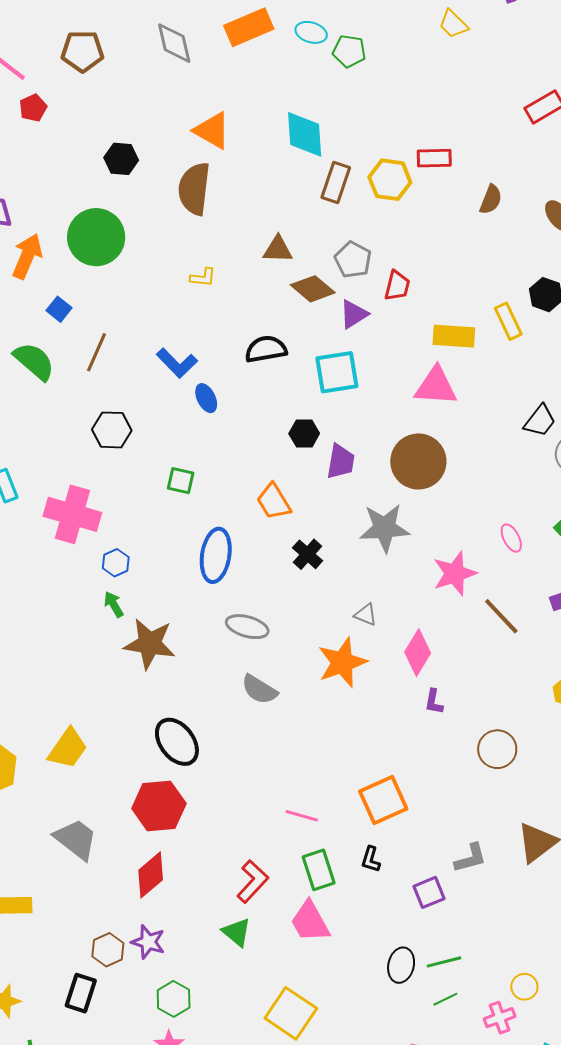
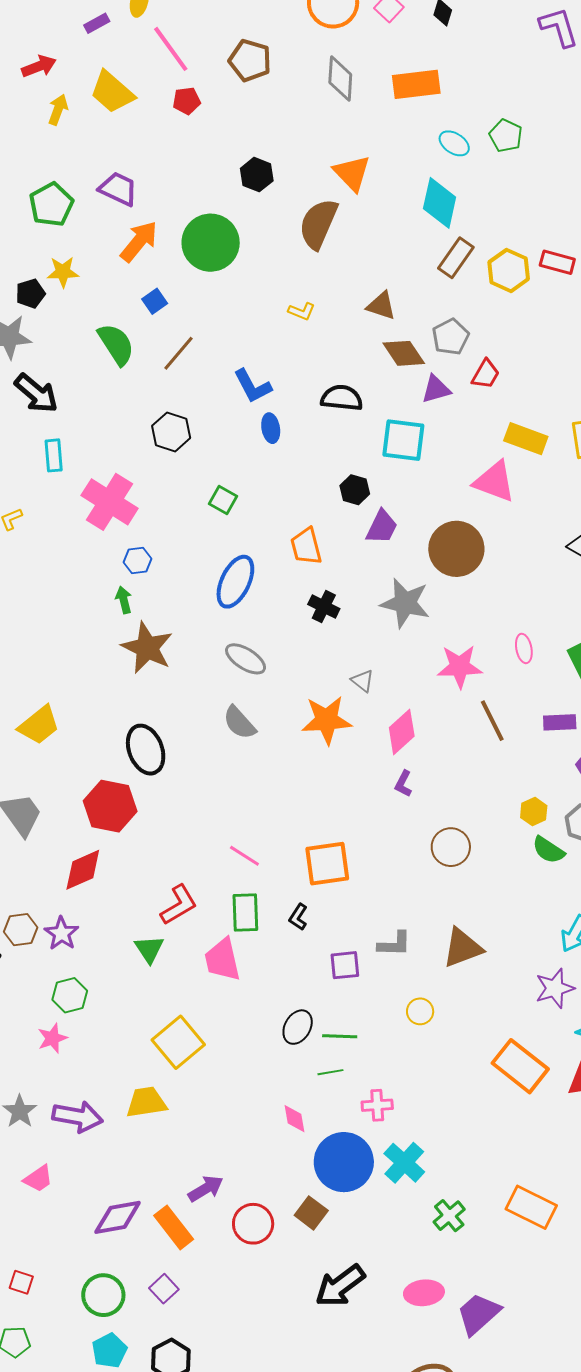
cyan ellipse: (311, 32) -> (454, 143), moved
black cross: (307, 554) -> (324, 607), turned -32
yellow circle: (524, 987) -> (420, 1011), moved

